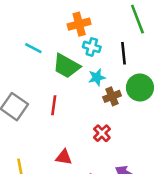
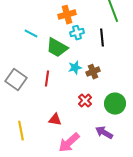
cyan cross: (92, 47) -> (77, 33), turned -32
cyan star: (97, 77) -> (75, 68), moved
green circle: (140, 87) -> (115, 104), moved

